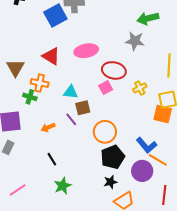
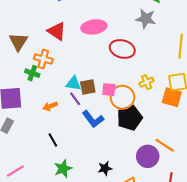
pink square: (106, 88) -> (109, 90), moved, turned 32
yellow cross: (140, 88) -> (147, 82), moved
cyan triangle: (71, 92) -> (73, 83), moved
orange circle: (105, 132) -> (122, 97), moved
blue L-shape: (147, 145) -> (93, 119), moved
black pentagon: (113, 157) -> (130, 118), moved
black star: (110, 182) -> (105, 168), moved

